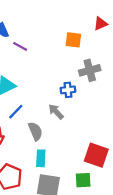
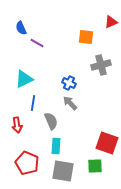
blue cross: (68, 90) -> (69, 83), moved, turned 32
blue line: (16, 112) -> (33, 103), turned -35

